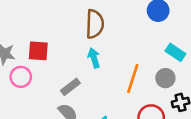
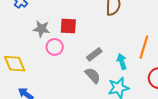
cyan arrow: (94, 58) -> (122, 62), moved

